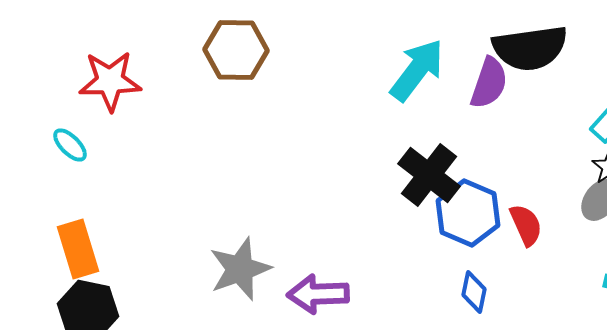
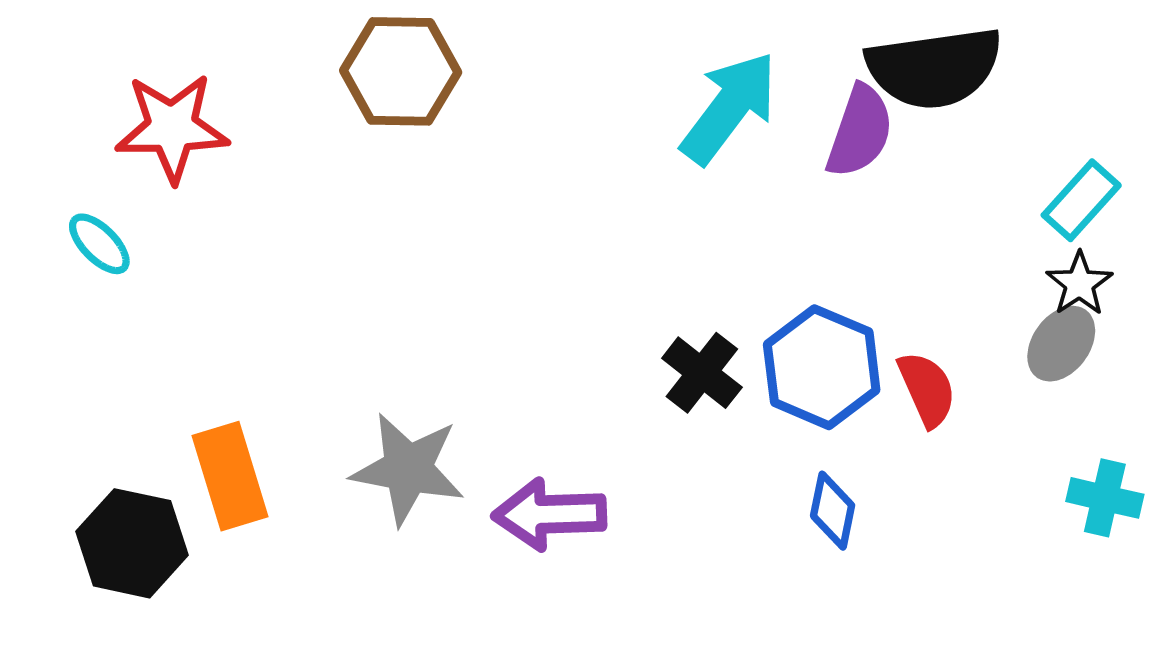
black cross: (429, 175) -> (702, 373), moved, size x0.7
orange rectangle: (78, 249) -> (230, 476), moved
gray star: (240, 269) -> (408, 469), turned 30

